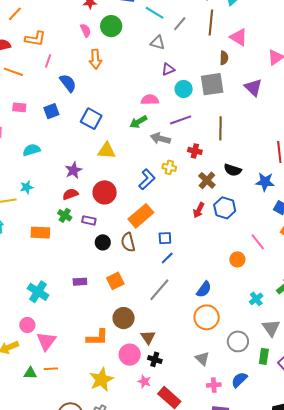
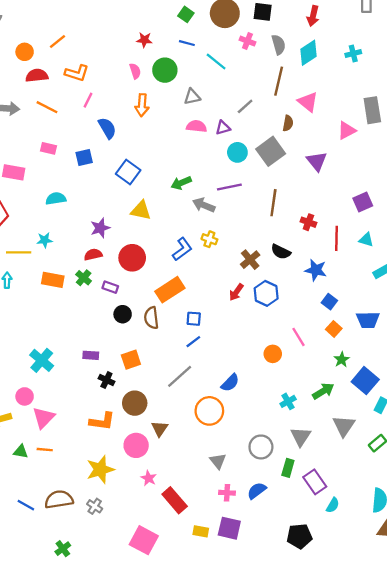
gray line: (180, 24) -> (245, 106), moved
gray triangle: (158, 43) -> (192, 97), moved, turned -35
gray square: (212, 84) -> (271, 151), turned -35
pink semicircle: (150, 100) -> (196, 126), moved
red cross: (195, 151) -> (308, 222), moved
orange rectangle: (40, 233) -> (53, 280), moved
orange circle: (207, 317) -> (209, 411), moved
black cross: (155, 359) -> (106, 380), moved

